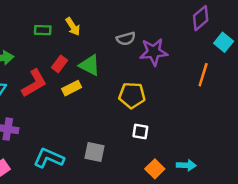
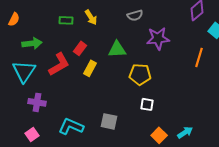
gray semicircle: (126, 39) -> (135, 15), moved
green triangle: (90, 65) -> (117, 49), moved, turned -30
yellow rectangle: (72, 88) -> (90, 68), turned -35
cyan arrow: (186, 165) -> (185, 132), turned -35

